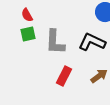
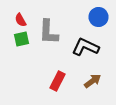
gray L-shape: (55, 42) -> (48, 32), moved

